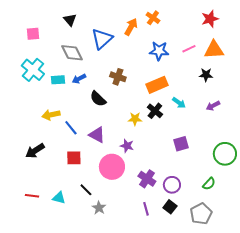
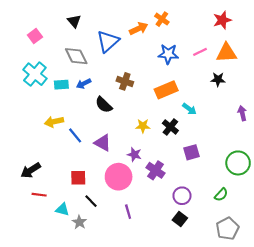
orange arrow: (131, 27) -> (139, 29), turned 36
pink square: (33, 34) -> (35, 36), turned -32
purple arrow: (213, 106) -> (242, 113), moved, turned 104
black cross: (155, 111) -> (170, 127), moved
black arrow: (35, 151) -> (31, 170), moved
red square: (74, 158) -> (78, 178), moved
purple cross: (147, 179) -> (156, 170), moved
red line: (32, 196) -> (39, 195), moved
gray star: (99, 208) -> (79, 222), moved
purple line: (146, 209) -> (128, 212), moved
gray pentagon: (201, 214) -> (227, 229), moved

